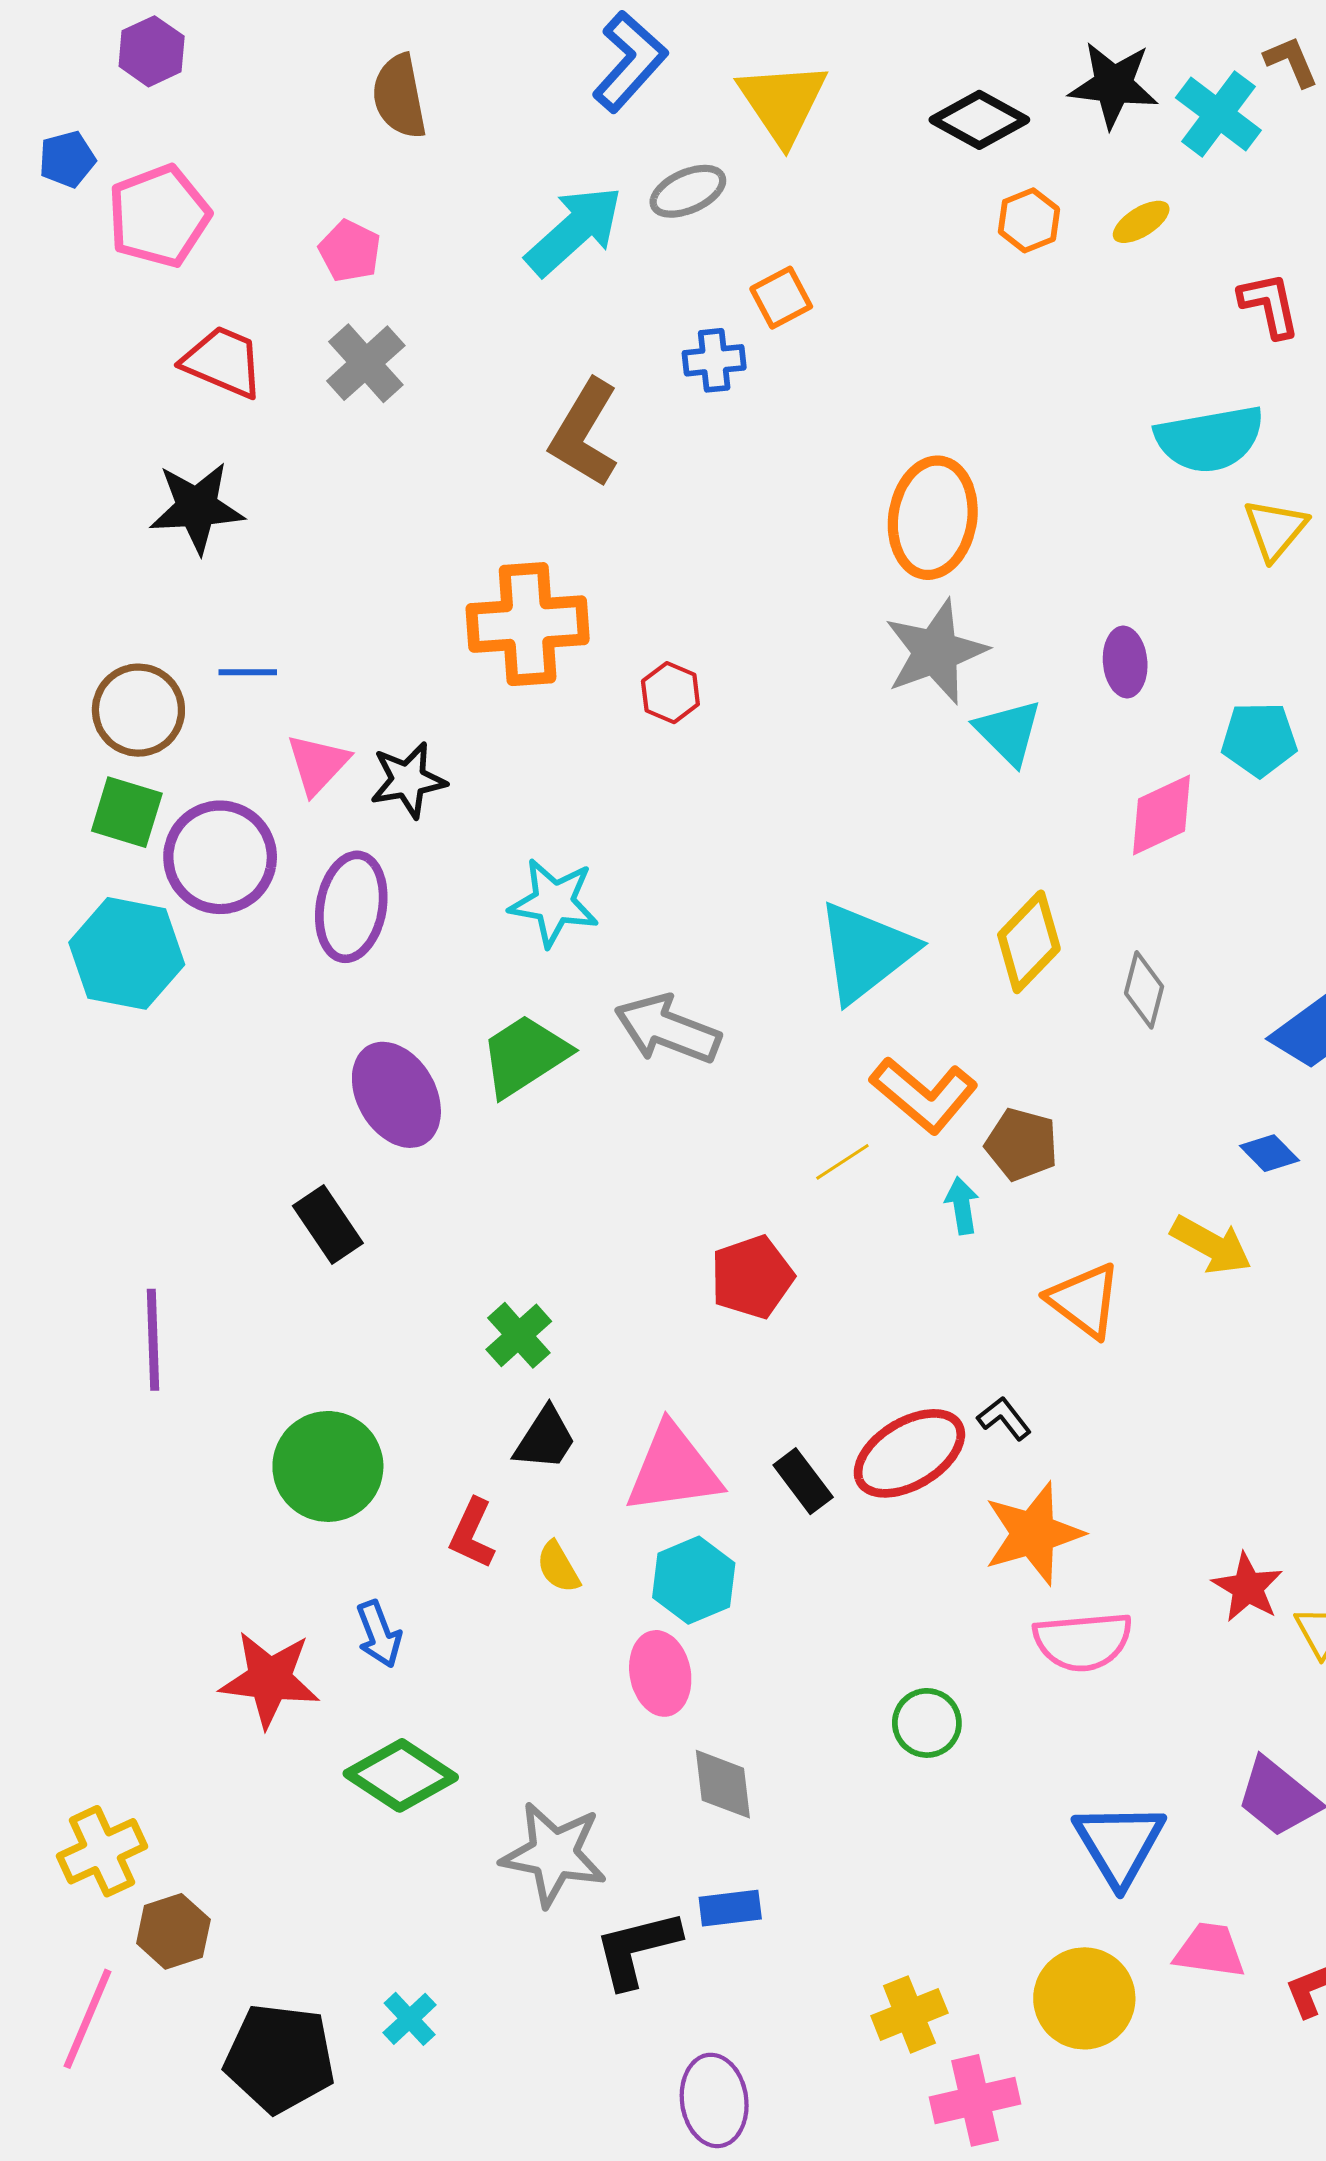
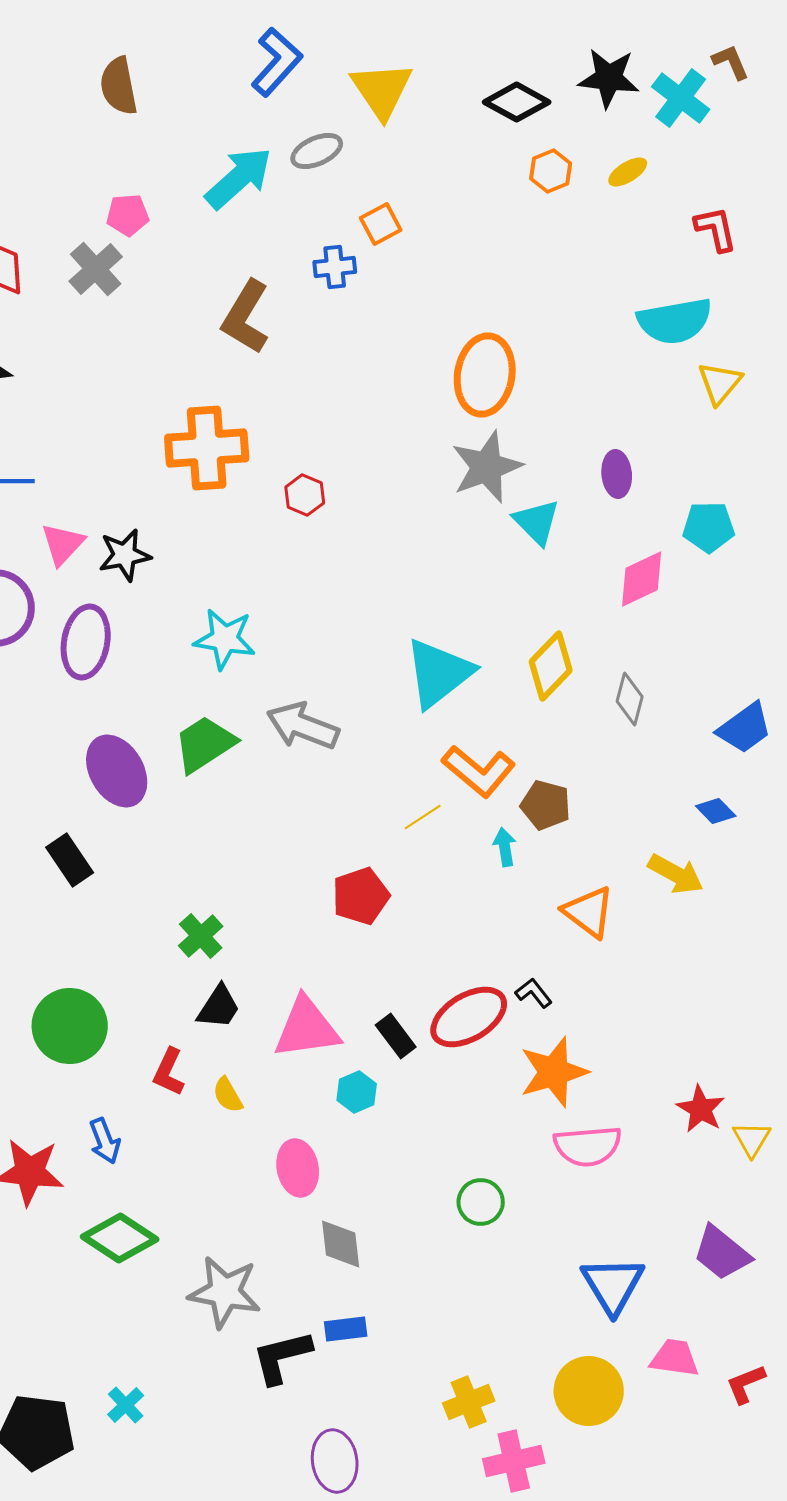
pink pentagon: (350, 251) -> (128, 215), moved, turned -30
cyan hexagon: (694, 1580) -> (357, 1092), moved, size x0.7

